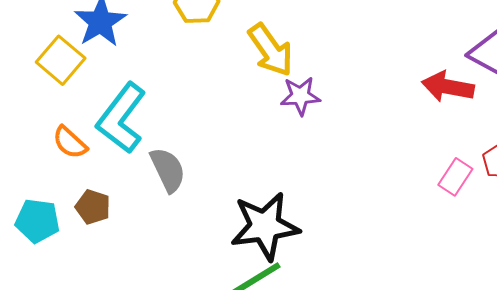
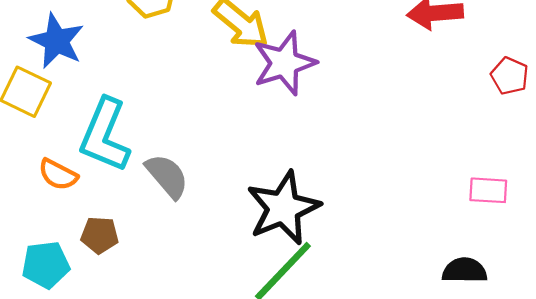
purple star: (300, 96) -> (284, 63), size x1.5
pink rectangle: (455, 177) -> (488, 190), moved, turned 75

